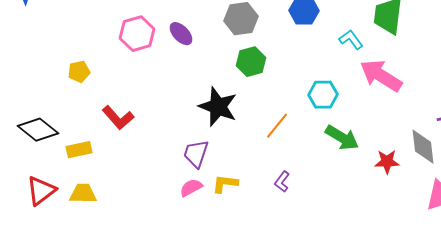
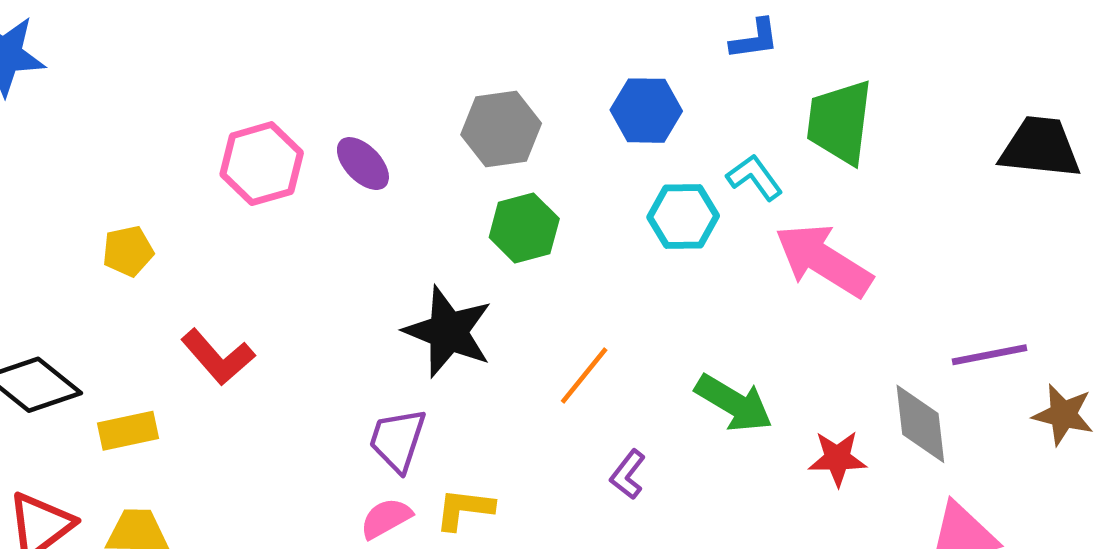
cyan hexagon: (323, 95) -> (683, 217), moved
purple L-shape: (282, 182) -> (628, 475), moved

